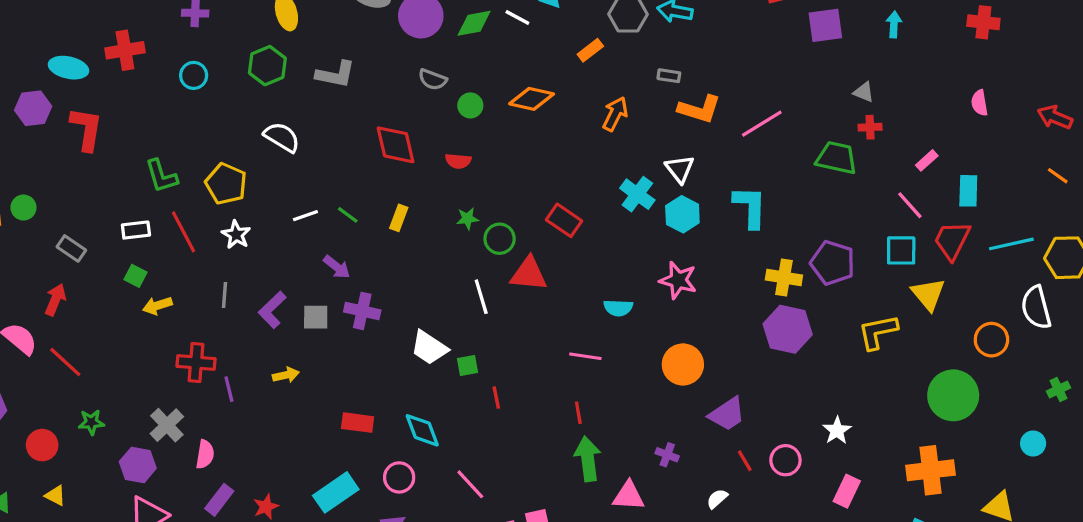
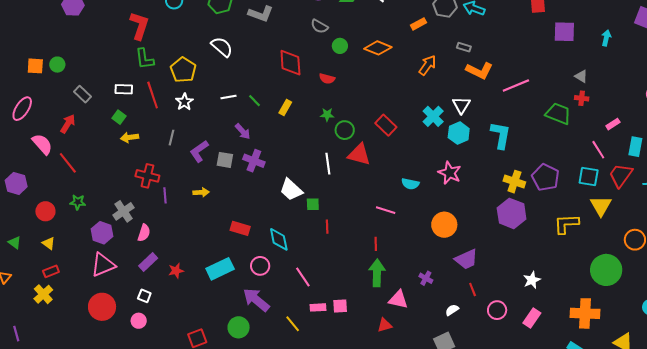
red L-shape: (86, 129) -> (139, 26), moved
pink circle: (785, 460) -> (497, 310), moved

